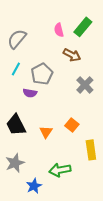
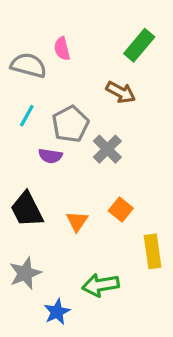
pink semicircle: (59, 30) -> (62, 49), moved
gray semicircle: (17, 39) -> (29, 65), turned 65
gray cross: (85, 85) -> (107, 149), moved

